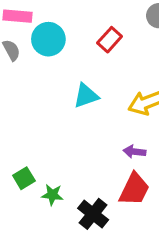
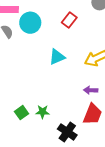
green star: (52, 195) -> (42, 112), moved

